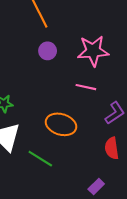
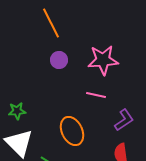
orange ellipse: (61, 124) -> (72, 131), turned 48

